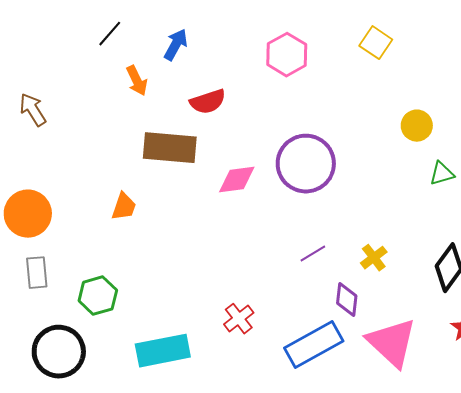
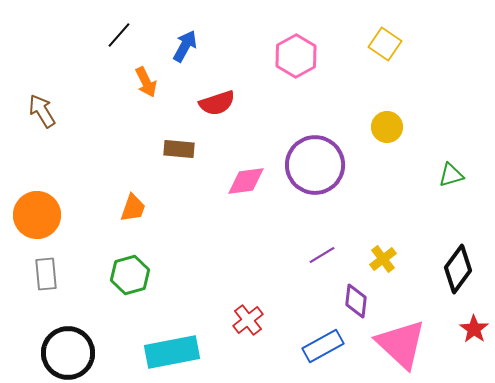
yellow circle: (417, 126) -> (387, 127), moved
brown rectangle: (170, 148) -> (179, 149), size x0.6
green hexagon: (98, 296) -> (130, 275), moved
blue rectangle: (314, 345) -> (323, 346), size x0.7

